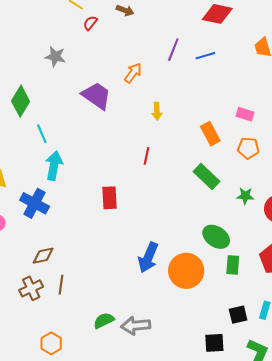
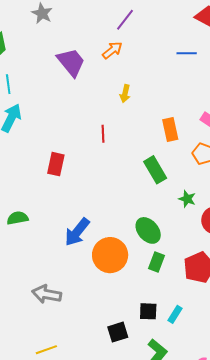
purple line: (173, 50) -> (125, 20), moved
red line: (146, 156) -> (103, 134), turned -30
green semicircle: (104, 321) -> (18, 218), moved
black square: (214, 343) -> (118, 332), turned -30

